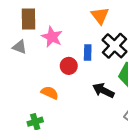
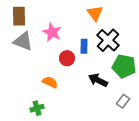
brown rectangle: (29, 19) -> (19, 16), moved
gray triangle: (20, 47) -> (23, 41), size x1.5

